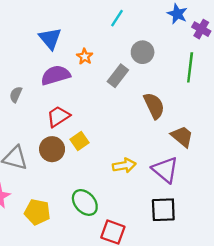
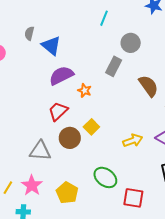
orange star: (85, 57) -> (85, 90), moved
gray semicircle: (16, 94) -> (29, 33), moved
red trapezoid: (58, 116) -> (58, 111), moved
yellow pentagon: (37, 212) -> (67, 193), turned 30

